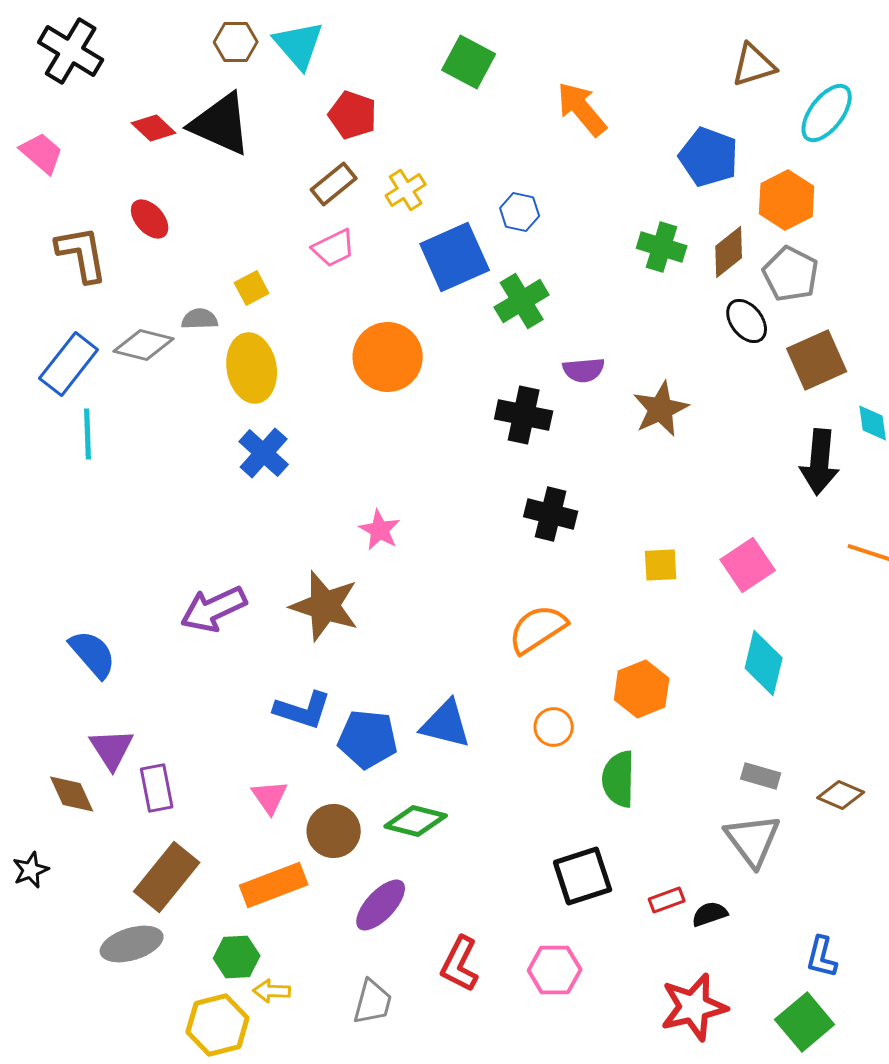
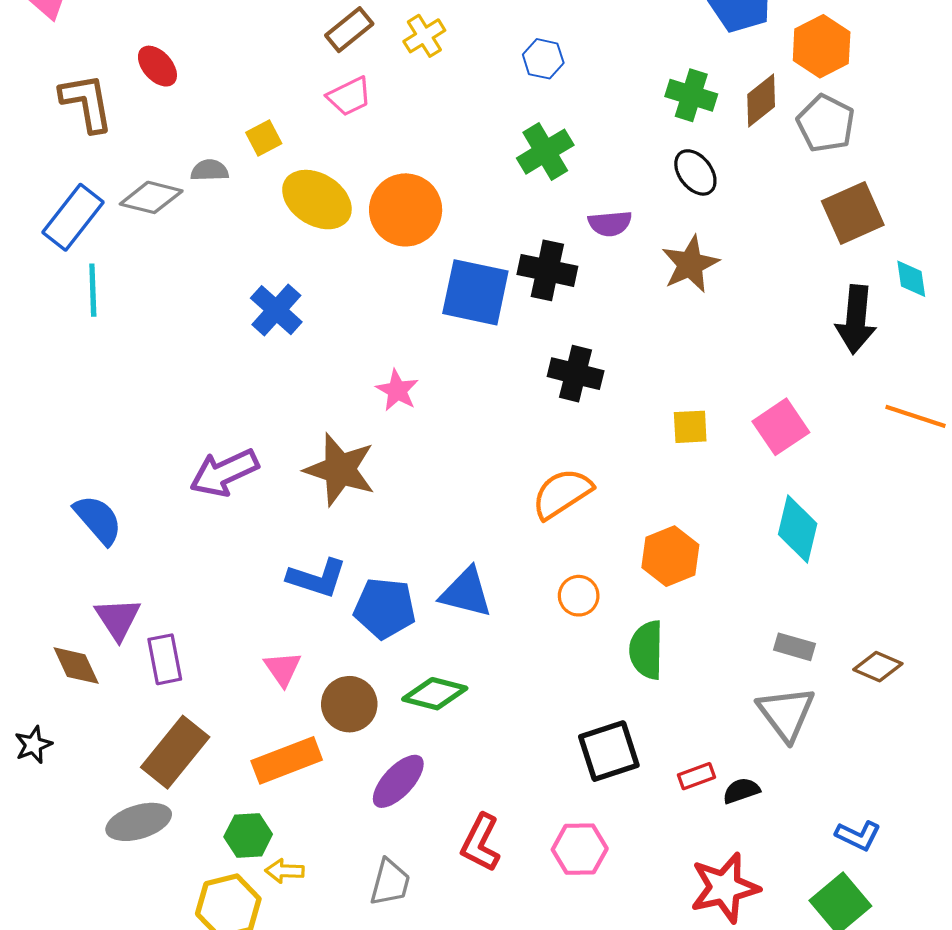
blue square: (455, 257) -> (475, 292), moved, turned 36
black ellipse: (747, 321) -> (695, 172), moved
yellow ellipse: (252, 368) -> (317, 200), moved, turned -48
blue L-shape: (822, 957) -> (858, 836), turned -78

